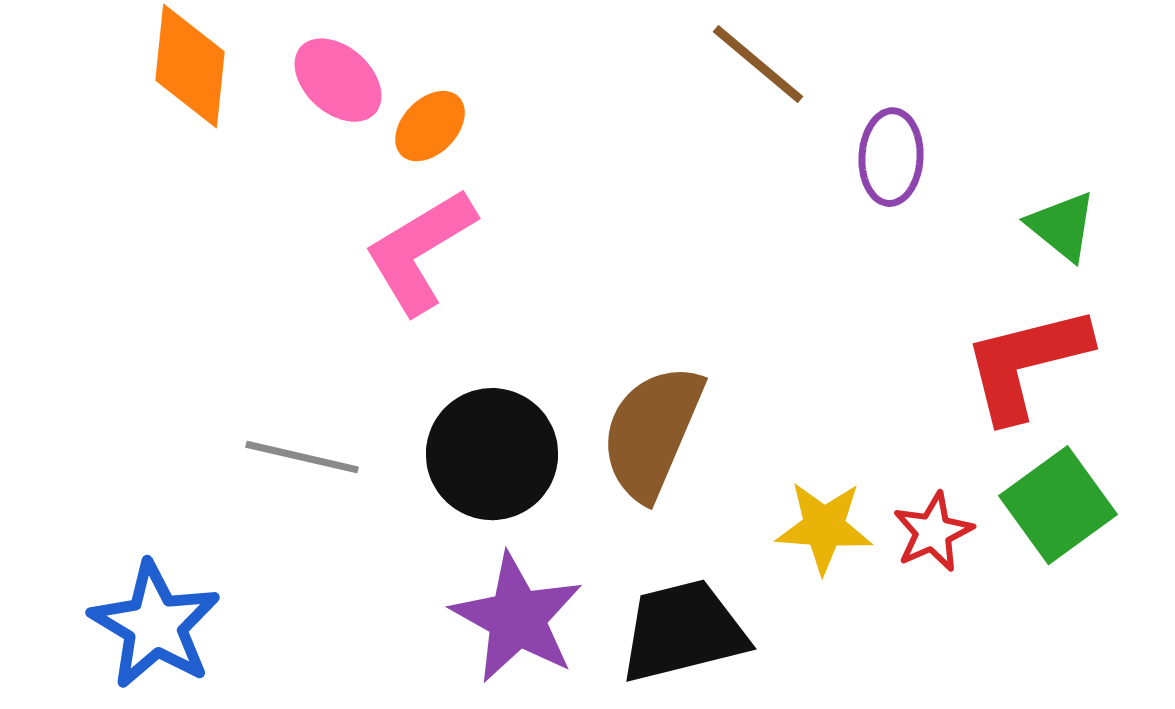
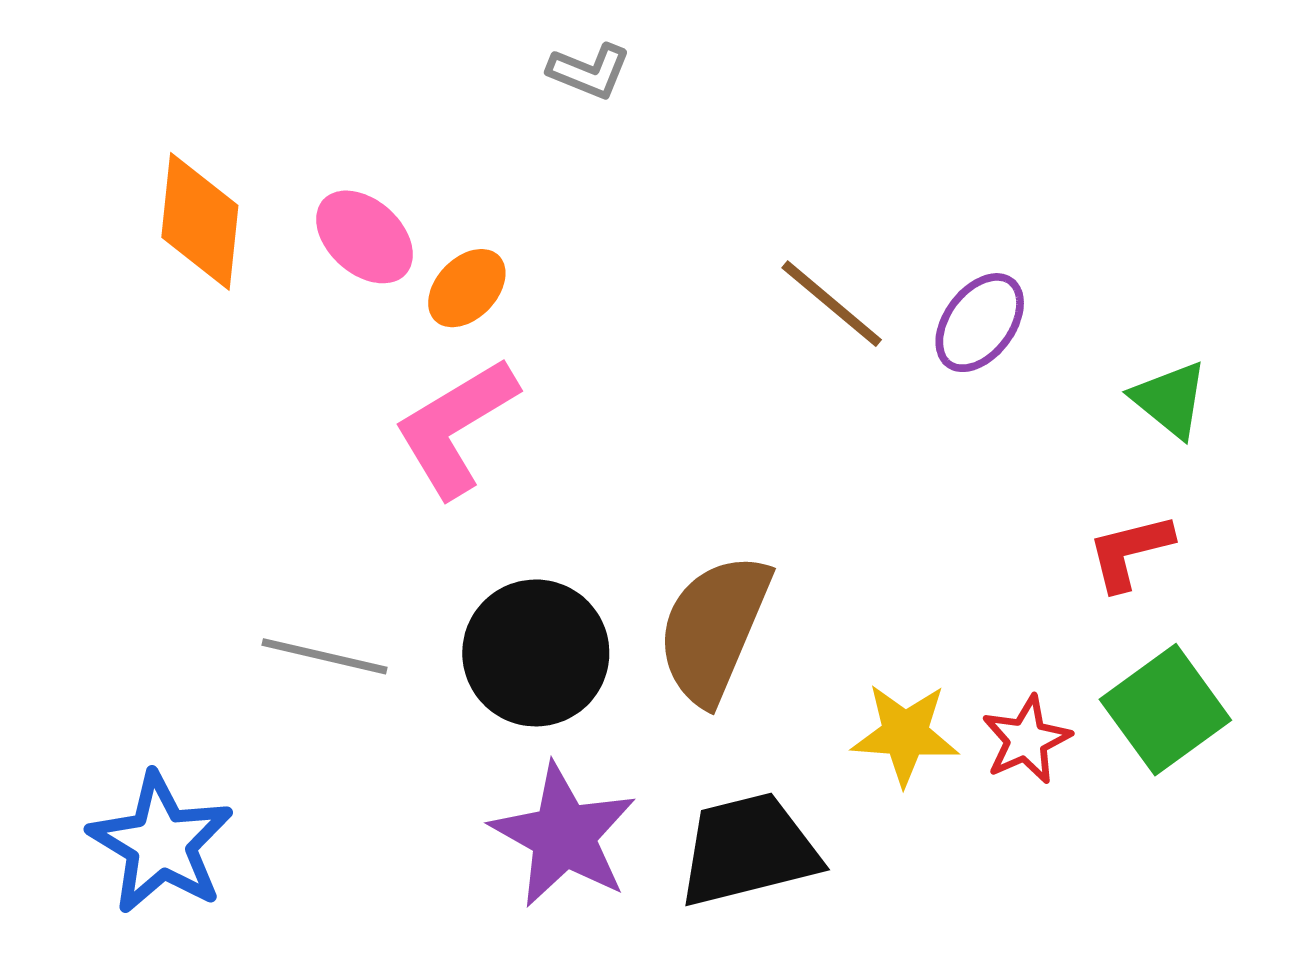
brown line: (758, 64) -> (832, 304), moved
purple ellipse: (891, 157) -> (980, 323), turned 34
red L-shape: (1026, 363) -> (1130, 552), size x0.6

